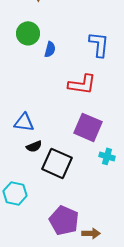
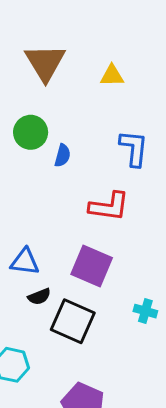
purple square: (88, 127) -> (92, 266), moved

